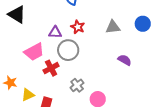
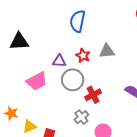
black triangle: (17, 14) -> (19, 42), turned -36
gray triangle: (113, 27) -> (107, 51), moved
red cross: (51, 68) -> (93, 95), moved

